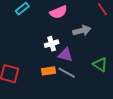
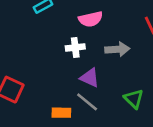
white cross: (52, 44) -> (75, 47), moved
orange rectangle: (48, 71) -> (61, 113), moved

